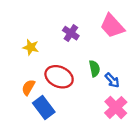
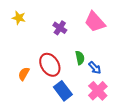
yellow star: (31, 47) -> (19, 18), moved
red ellipse: (59, 77) -> (50, 65), turned 35
blue rectangle: (44, 107) -> (63, 91), moved

